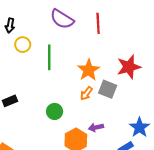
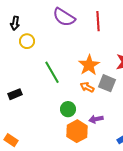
green line: (49, 57) -> (52, 72), moved, turned -30
orange arrow: (86, 93) -> (87, 87), turned 80
green circle: (55, 111) -> (68, 109), moved

